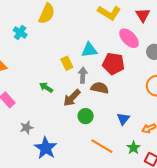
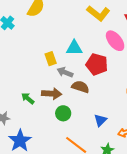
gray arrow: (83, 75) -> (65, 72), turned -77
green arrow: (46, 87) -> (28, 98), moved
brown arrow: (72, 98) -> (52, 94), turned -138

